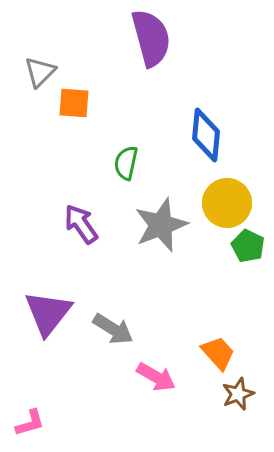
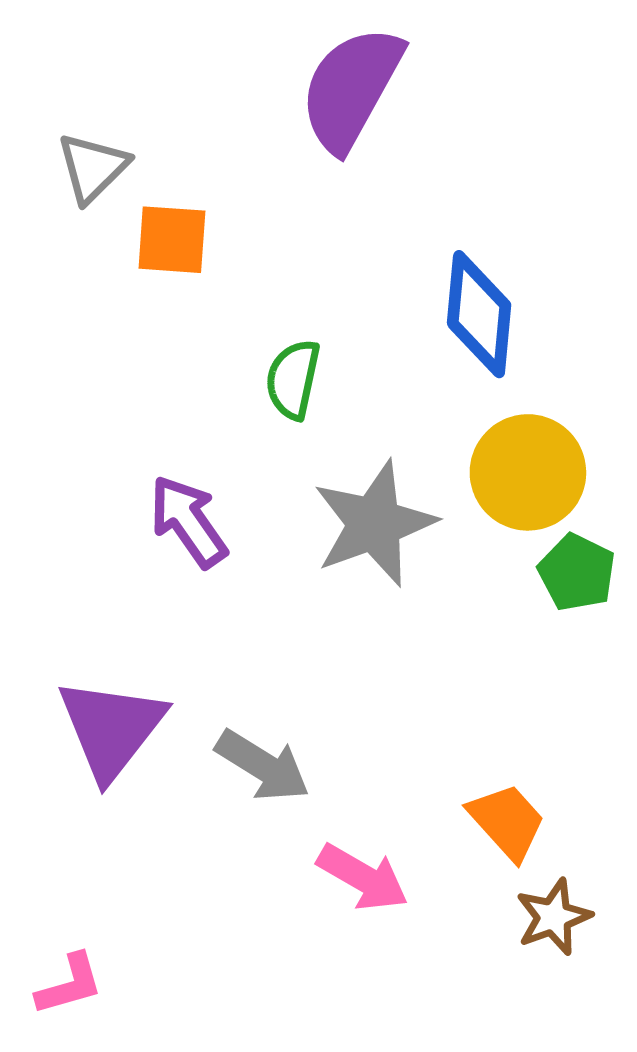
purple semicircle: (151, 38) -> (351, 88), turned -136

